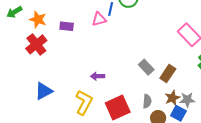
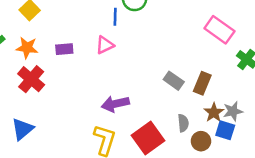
pink triangle: (99, 19) -> (105, 45), moved
purple arrow: (98, 76) -> (115, 104), size x1.5
blue triangle: (44, 91) -> (22, 129), moved

